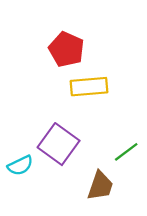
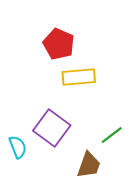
cyan semicircle: (20, 165) -> (18, 147), turned -85

